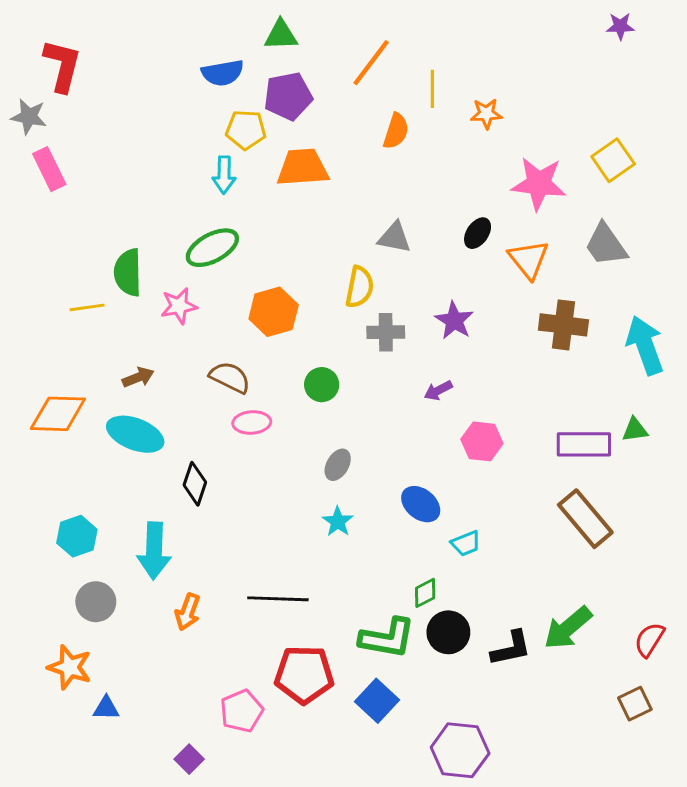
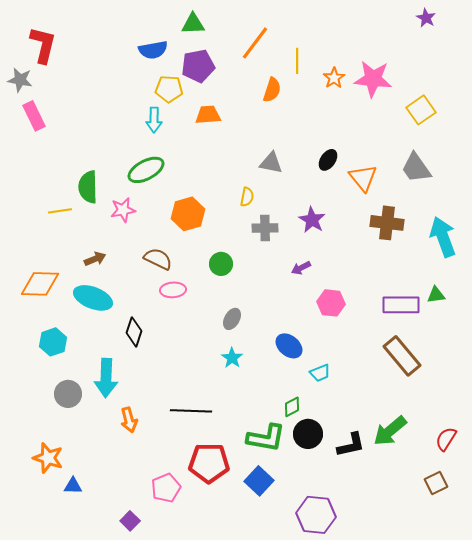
purple star: (620, 26) -> (426, 18), turned 30
orange star: (486, 114) -> (334, 78), turned -30
orange trapezoid: (303, 168) -> (208, 115), size x0.7
pink star: (539, 184) -> (373, 79), moved
yellow semicircle: (360, 287) -> (247, 197), size x0.7
cyan hexagon: (77, 536) -> (53, 342), moved
gray circle: (96, 602) -> (68, 394), moved
orange arrow: (188, 612) -> (129, 420), turned -35

